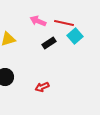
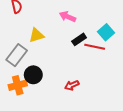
red line: (64, 23) -> (95, 47), moved

